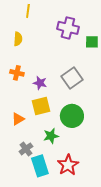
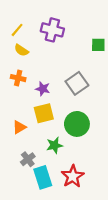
yellow line: (28, 11) -> (17, 30), moved, turned 32
purple cross: (68, 28) -> (52, 30), moved
yellow semicircle: (18, 39) -> (21, 50), moved, turned 120

